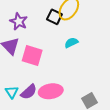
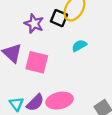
purple star: (19, 21) -> (34, 24), moved

